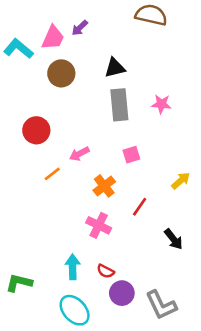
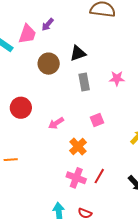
brown circle: (61, 73) -> (49, 64), moved
gray rectangle: (119, 105) -> (84, 82), size x0.7
orange line: (52, 174) -> (11, 160), moved, turned 40
red line: (140, 207) -> (99, 176), moved

